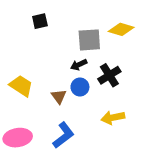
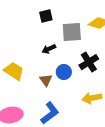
black square: (40, 21) -> (46, 16), moved
black arrow: (79, 65) -> (49, 49), moved

